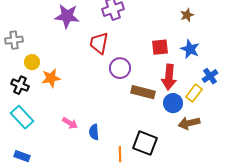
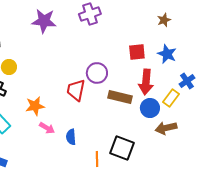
red trapezoid: (99, 43) -> (76, 90), moved
orange star: (51, 78) -> (35, 106), moved

